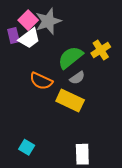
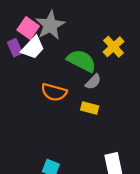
green semicircle: (70, 57) -> (82, 61), turned 76
yellow rectangle: (70, 100) -> (90, 108), size x0.6

